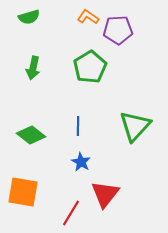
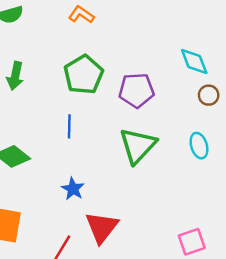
purple pentagon: (118, 30) -> (137, 90), moved
blue line: (78, 126) -> (69, 126), moved

